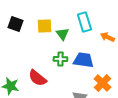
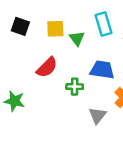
green cross: (60, 59) -> (75, 87), moved
red semicircle: (37, 78) -> (47, 67), moved, turned -84

